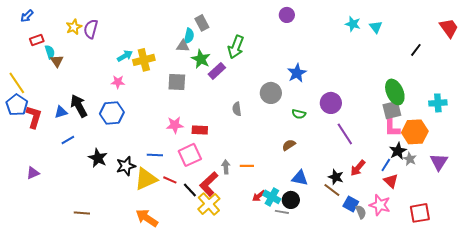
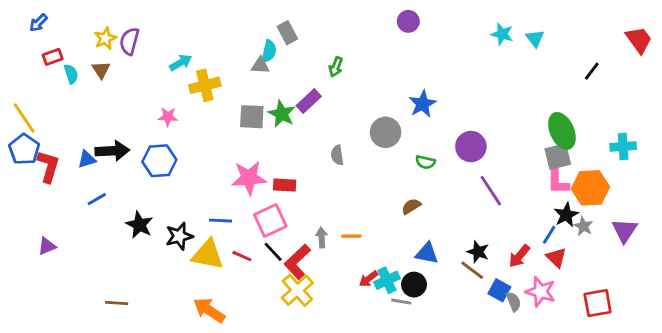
green arrow: (236, 47) -> (336, 67), size x0.6
cyan arrow: (125, 56) -> (181, 63), moved
green star: (201, 59) -> (282, 114), moved
brown triangle: (57, 61) -> (101, 70), moved
black arrow: (79, 106) -> (112, 151), turned 115
pink star: (175, 125) -> (249, 178), size x1.4
red arrow: (358, 168) -> (519, 256), moved
yellow triangle: (146, 179) -> (208, 255), turned 35
black line: (190, 190) -> (273, 252), moved
cyan cross: (272, 197) -> (387, 280), turned 36

